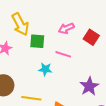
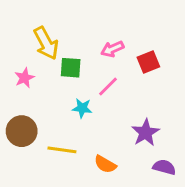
red square: (91, 37) -> (148, 62), turned 35
pink line: (63, 54) -> (108, 86), turned -63

